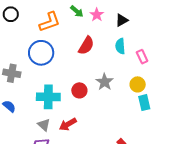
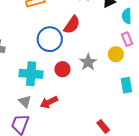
cyan semicircle: (120, 46) -> (127, 16), moved
blue circle: (41, 53) -> (50, 39), moved
yellow circle: (138, 84) -> (116, 54), moved

